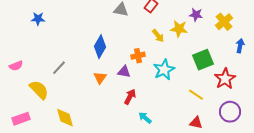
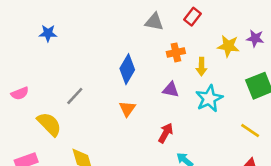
purple star: (196, 15) -> (255, 38), moved
yellow arrow: (158, 36) -> (201, 67), moved, turned 40
orange cross: (138, 56) -> (176, 52), moved
purple triangle: (124, 72) -> (171, 90), moved

